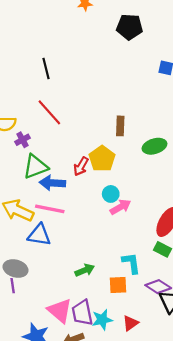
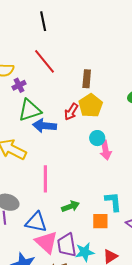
brown rectangle: (120, 126) -> (87, 79), moved
pink arrow: (120, 207) -> (106, 150), turned 108
pink line: (50, 209) -> (45, 179), moved, turned 76
blue triangle: (39, 235) -> (36, 222), moved

